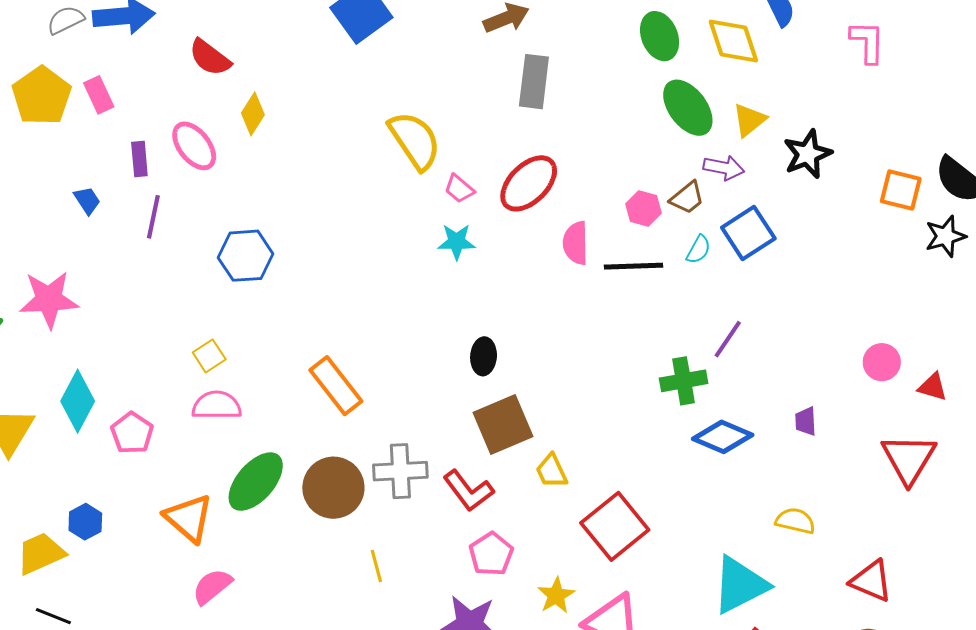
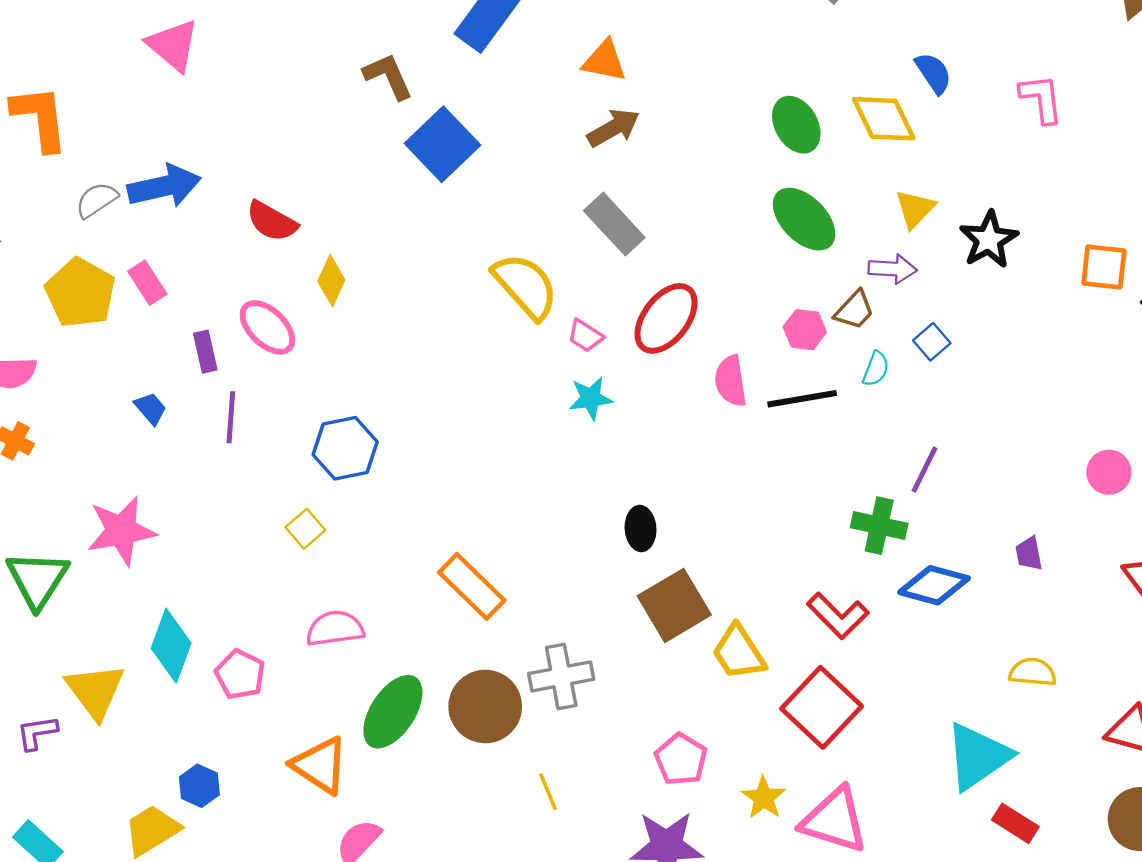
gray rectangle: (534, 82) -> (614, 224), moved, turned -42
green ellipse: (688, 108) -> (804, 219), moved
blue square: (748, 233) -> (932, 342), size x0.6
yellow square: (209, 356) -> (305, 529), moved
green cross: (684, 381) -> (879, 526), turned 30
yellow trapezoid: (552, 471) -> (739, 652), size x1.4
red L-shape: (468, 491) -> (838, 616), moved

